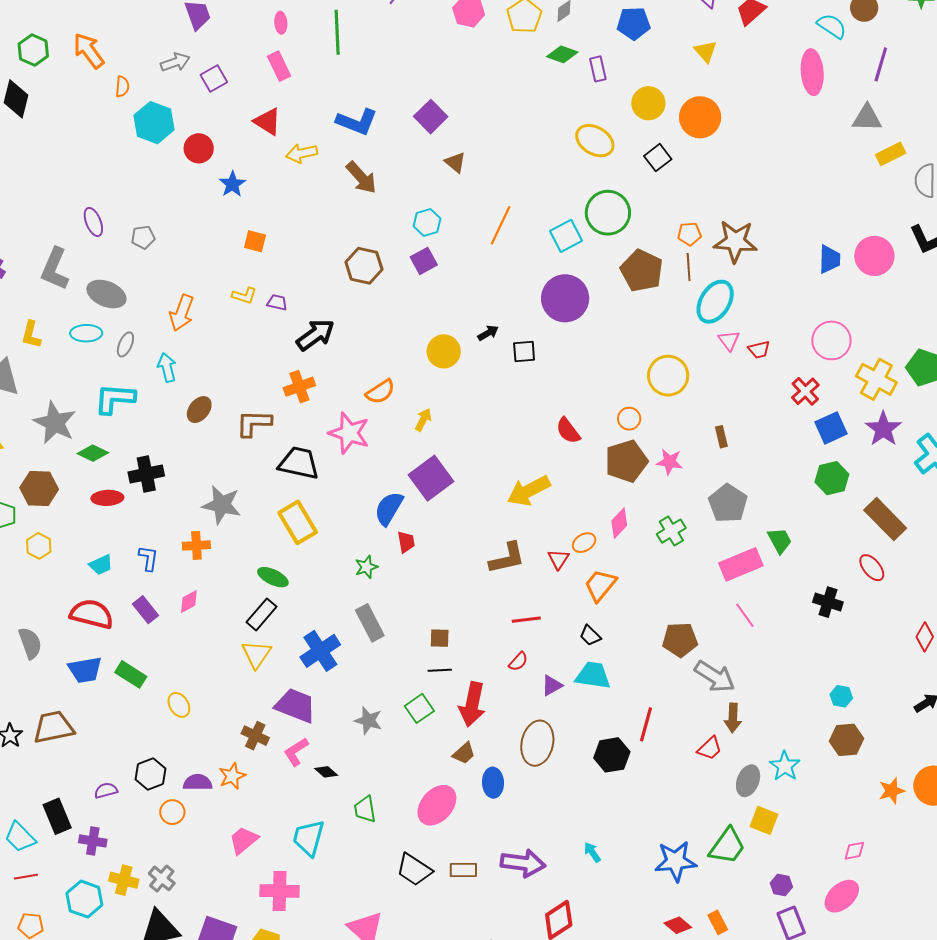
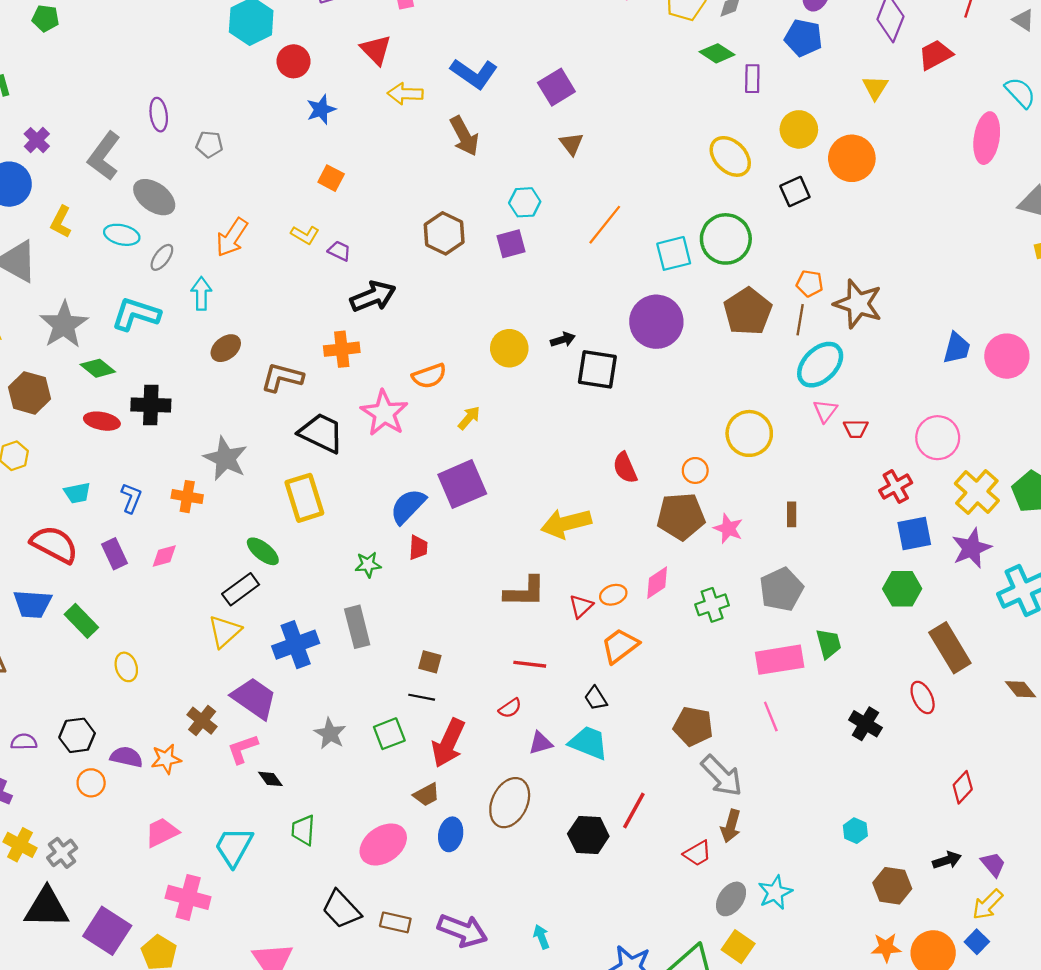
black square: (524, 352) -> (597, 369), size x1.5
brown hexagon: (847, 740) -> (892, 886), moved

